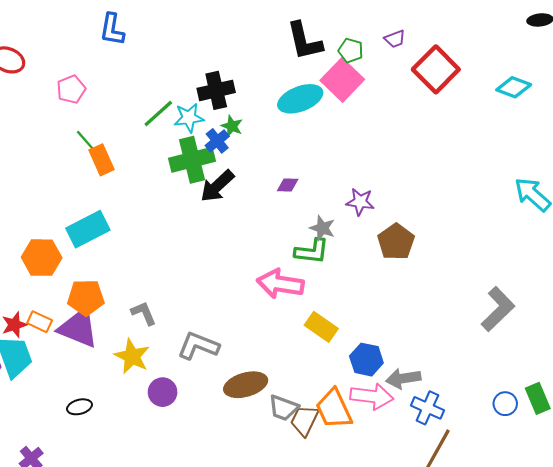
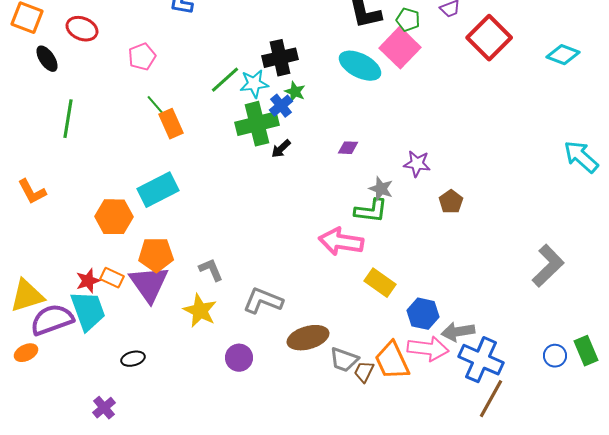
cyan ellipse: (300, 99) -> (360, 66), turned 48
black arrow: (217, 186) -> (281, 149), size x0.6
brown pentagon: (396, 242) -> (451, 202), size x0.7
purple triangle: (78, 328) -> (149, 284), turned 33
purple circle: (163, 392) -> (239, 358), moved
black ellipse: (79, 407) -> (133, 359), moved
blue cross: (427, 408) -> (481, 360), size x1.4
brown trapezoid: (304, 420) -> (364, 372), size x0.7

